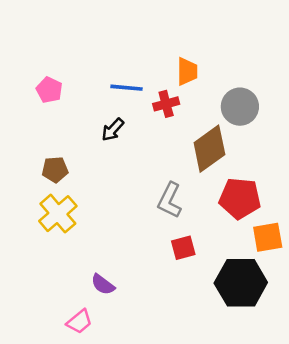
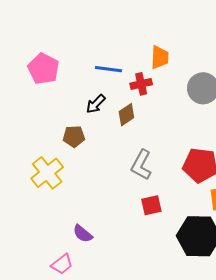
pink pentagon: (49, 90) -> (43, 69), size x1.4
brown diamond: (209, 149) -> (126, 115), moved, size x0.6
brown pentagon: (55, 170) -> (74, 136), moved

